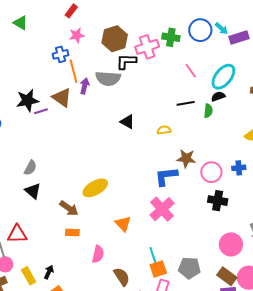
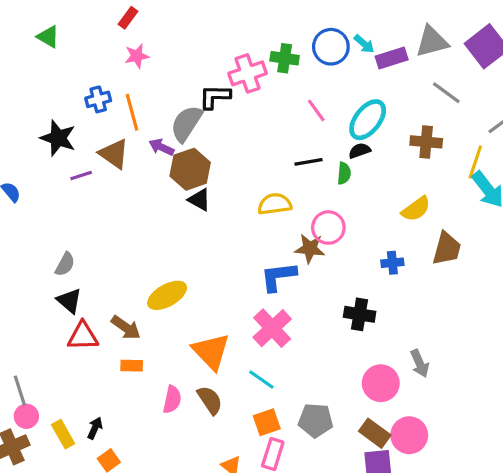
brown hexagon: (115, 39) -> (190, 169), moved
blue cross: (61, 54) -> (98, 99), moved
gray semicircle: (108, 78) -> (186, 123), turned 120
purple arrow: (85, 86) -> (161, 147), moved, turned -77
black star: (28, 100) -> (58, 138), moved, turned 30
black triangle: (127, 122) -> (199, 200), moved
yellow semicircle: (164, 130) -> (275, 204), size x1.5
pink circle: (211, 172) -> (328, 228), moved
orange triangle: (123, 224) -> (211, 351), size x1.5
red triangle: (17, 234) -> (83, 336), moved
cyan line: (153, 256) -> (261, 379), moved, turned -36
brown semicircle: (122, 277) -> (210, 400), moved

